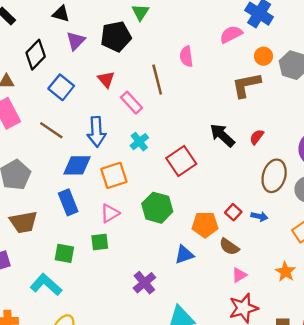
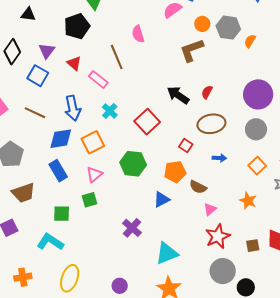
purple triangle: (76, 41) -> (47, 51), moved
brown ellipse: (274, 176) -> (211, 124), moved, turned 72
red square: (233, 212) -> (186, 146), moved

